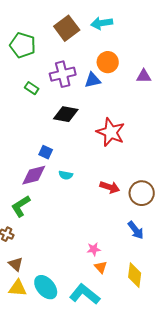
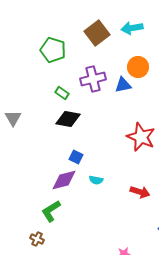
black diamond: (66, 114) -> (68, 119), moved

